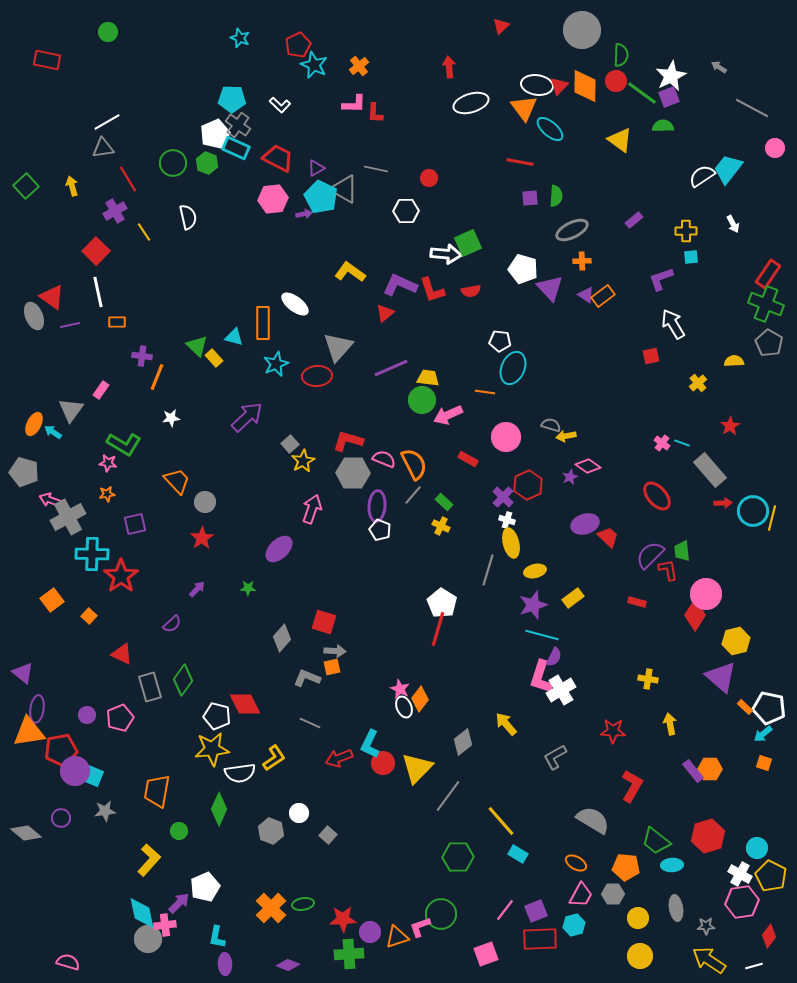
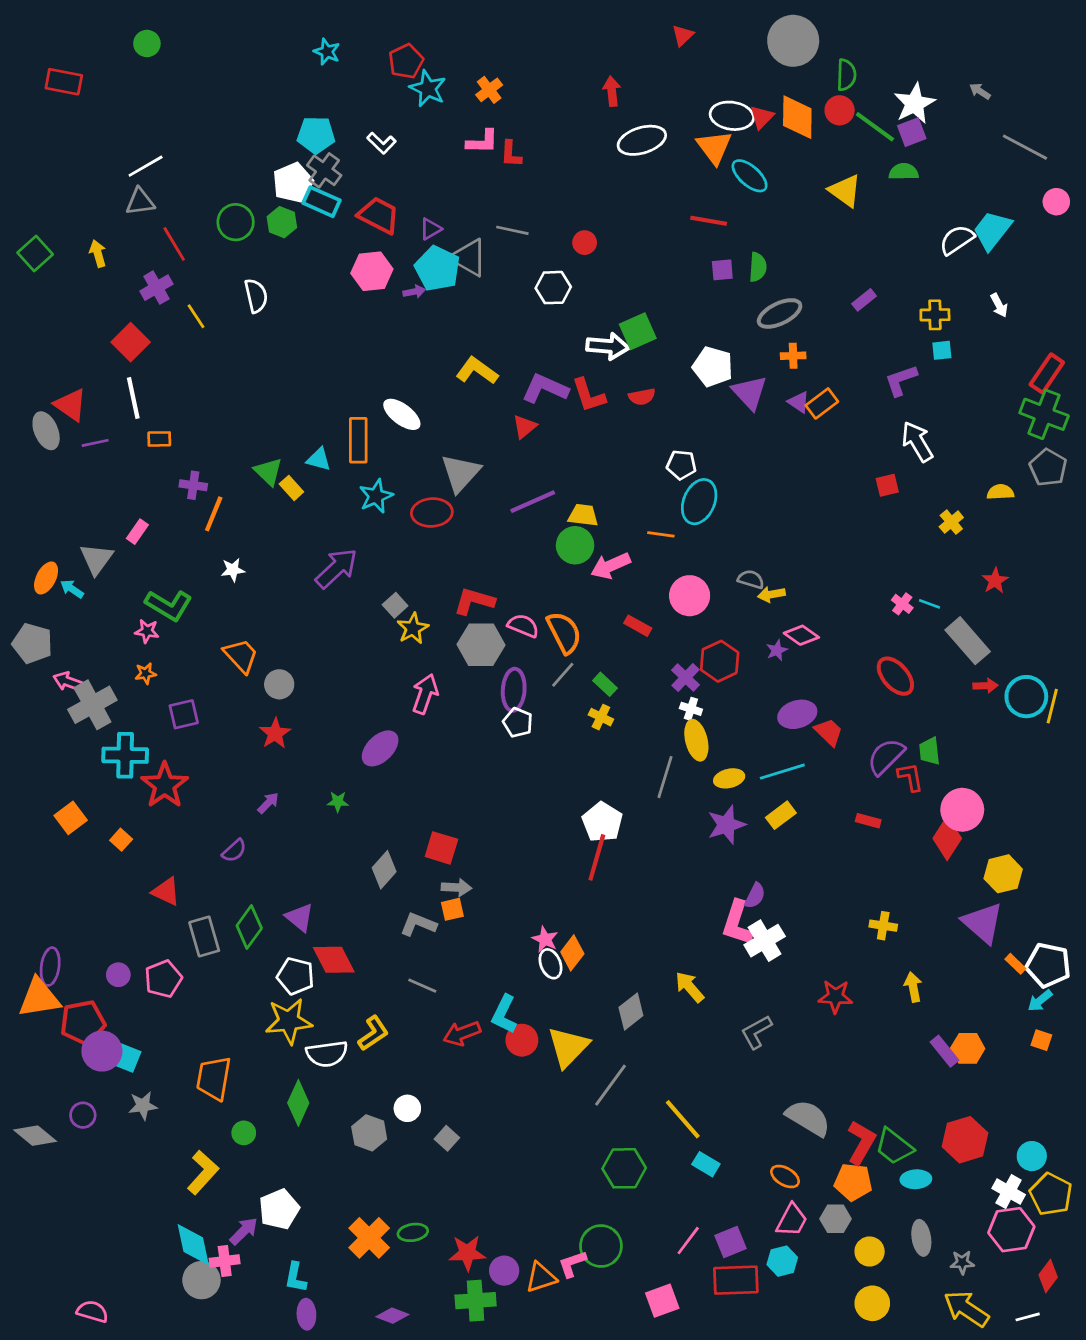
cyan line: (542, 635) -> (782, 772), moved, turned -32
purple triangle: (23, 673) -> (300, 917), moved
red L-shape: (632, 786) -> (861, 1142), moved

